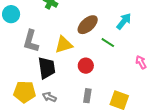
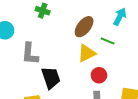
yellow triangle: (64, 45) -> (87, 53), moved
red circle: (86, 66) -> (99, 75), moved

